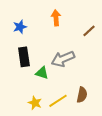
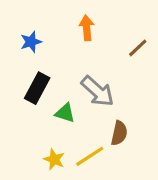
black rectangle: (24, 57) -> (37, 88), turned 36
gray arrow: (63, 59) -> (97, 91), turned -115
brown semicircle: (82, 95) -> (119, 133), moved

